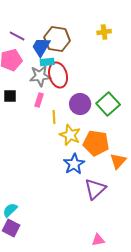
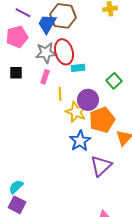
cyan rectangle: (47, 62) -> (78, 68), moved
purple circle: (80, 104) -> (88, 100), moved
green square: (108, 104) -> (114, 81), size x0.7
orange pentagon: (96, 143) -> (102, 120), turned -30

